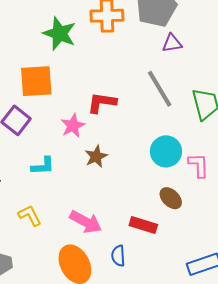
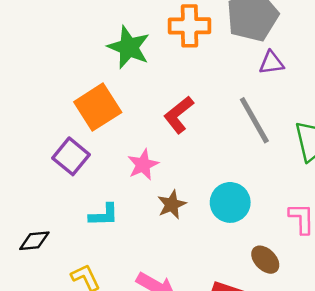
orange square: (36, 81) -> (98, 107), turned -30
red L-shape: (102, 103) -> (179, 115), moved, turned -48
cyan circle: (166, 151) -> (230, 202), moved

